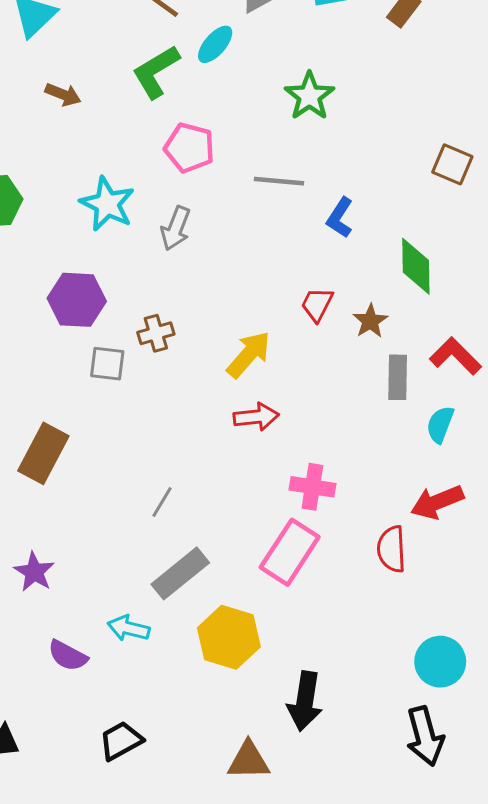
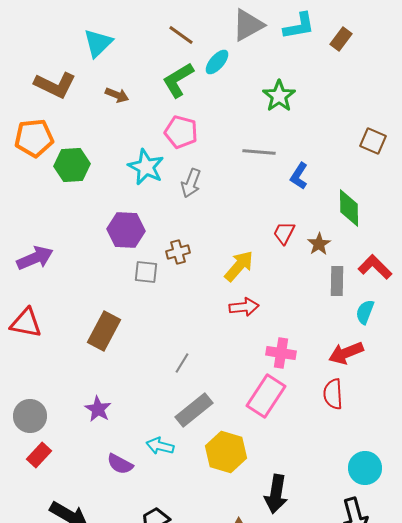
pink pentagon: (189, 148) -> (181, 132), moved
red arrow: (437, 502) -> (346, 353), moved

